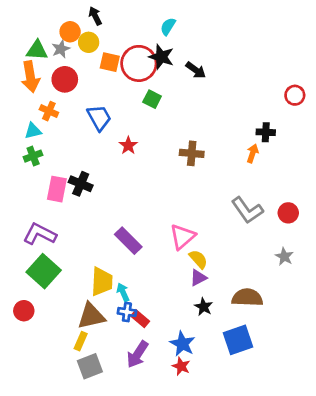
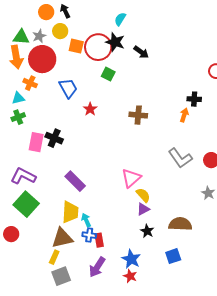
orange circle: (70, 32) -> (46, 12), moved
red circle: (65, 79) -> (42, 59), size x1.4
purple rectangle: (128, 241) -> (75, 181), moved
red rectangle: (140, 319) -> (99, 240), turned 40
blue square: (238, 340) -> (173, 256), size x0.7

